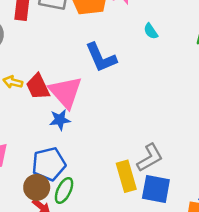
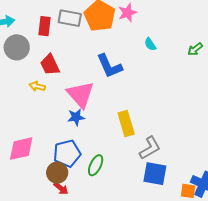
red trapezoid: (38, 87) -> (50, 65), moved
yellow rectangle: (126, 176) -> (126, 124), moved
green ellipse: (64, 190) -> (96, 165), moved

